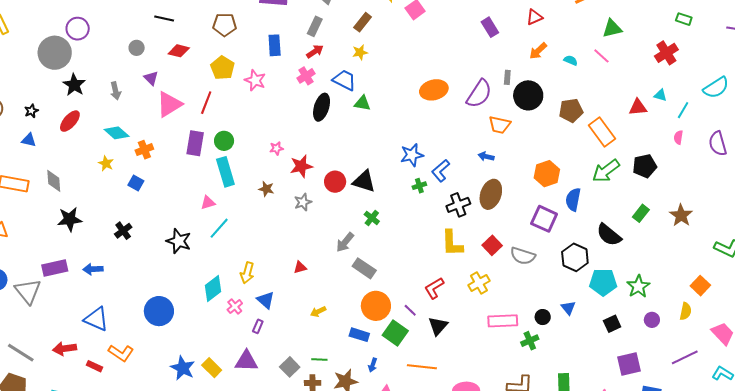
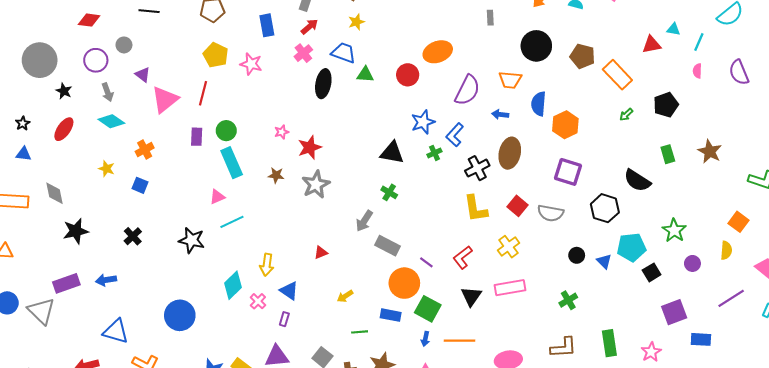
purple circle: (78, 29) -> (96, 60), moved
red diamond: (179, 51) -> (89, 20), moved
gray rectangle: (507, 77) -> (490, 18), moved
black star: (74, 85) -> (64, 91), size x0.7
purple semicircle: (479, 94) -> (467, 90), moved
brown pentagon: (571, 110) -> (583, 56), turned 30
cyan diamond: (117, 133) -> (111, 121), moved
purple rectangle: (195, 143) -> (197, 137), size x0.7
green arrow: (606, 171) -> (626, 115), size x0.5
black triangle: (364, 181) -> (392, 153), moved
red circle: (335, 182) -> (408, 75), moved
blue semicircle: (573, 199) -> (539, 104), moved
gray star: (303, 202) -> (316, 185), size x1.5
green rectangle: (641, 213) -> (668, 154), turned -48
cyan line: (219, 228) -> (232, 222), turned 30
cyan pentagon: (603, 282) -> (631, 247), moved
purple line: (410, 310) -> (426, 262), moved
black circle: (543, 317) -> (577, 255), moved
pink rectangle: (503, 321) -> (510, 288), moved
green line: (319, 360) -> (360, 332), moved
blue arrow: (373, 365) -> (425, 339), moved

